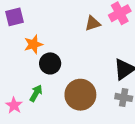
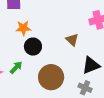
brown triangle: (93, 23) -> (72, 40), moved, turned 48

